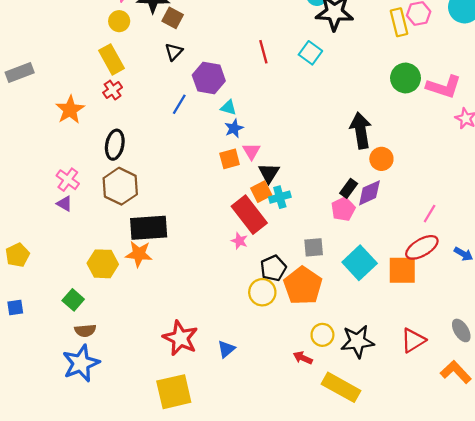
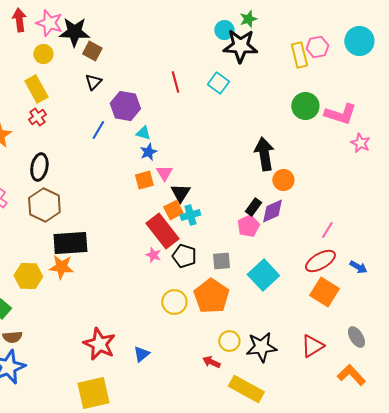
black pentagon: (273, 268) -> (184, 256), moved, turned -30
orange square: (402, 270) -> (324, 292), moved, turned 32

